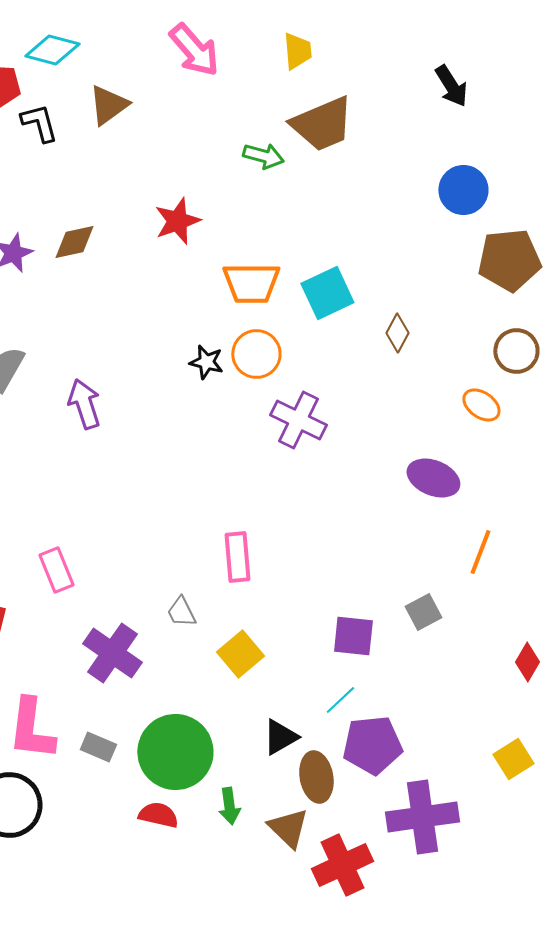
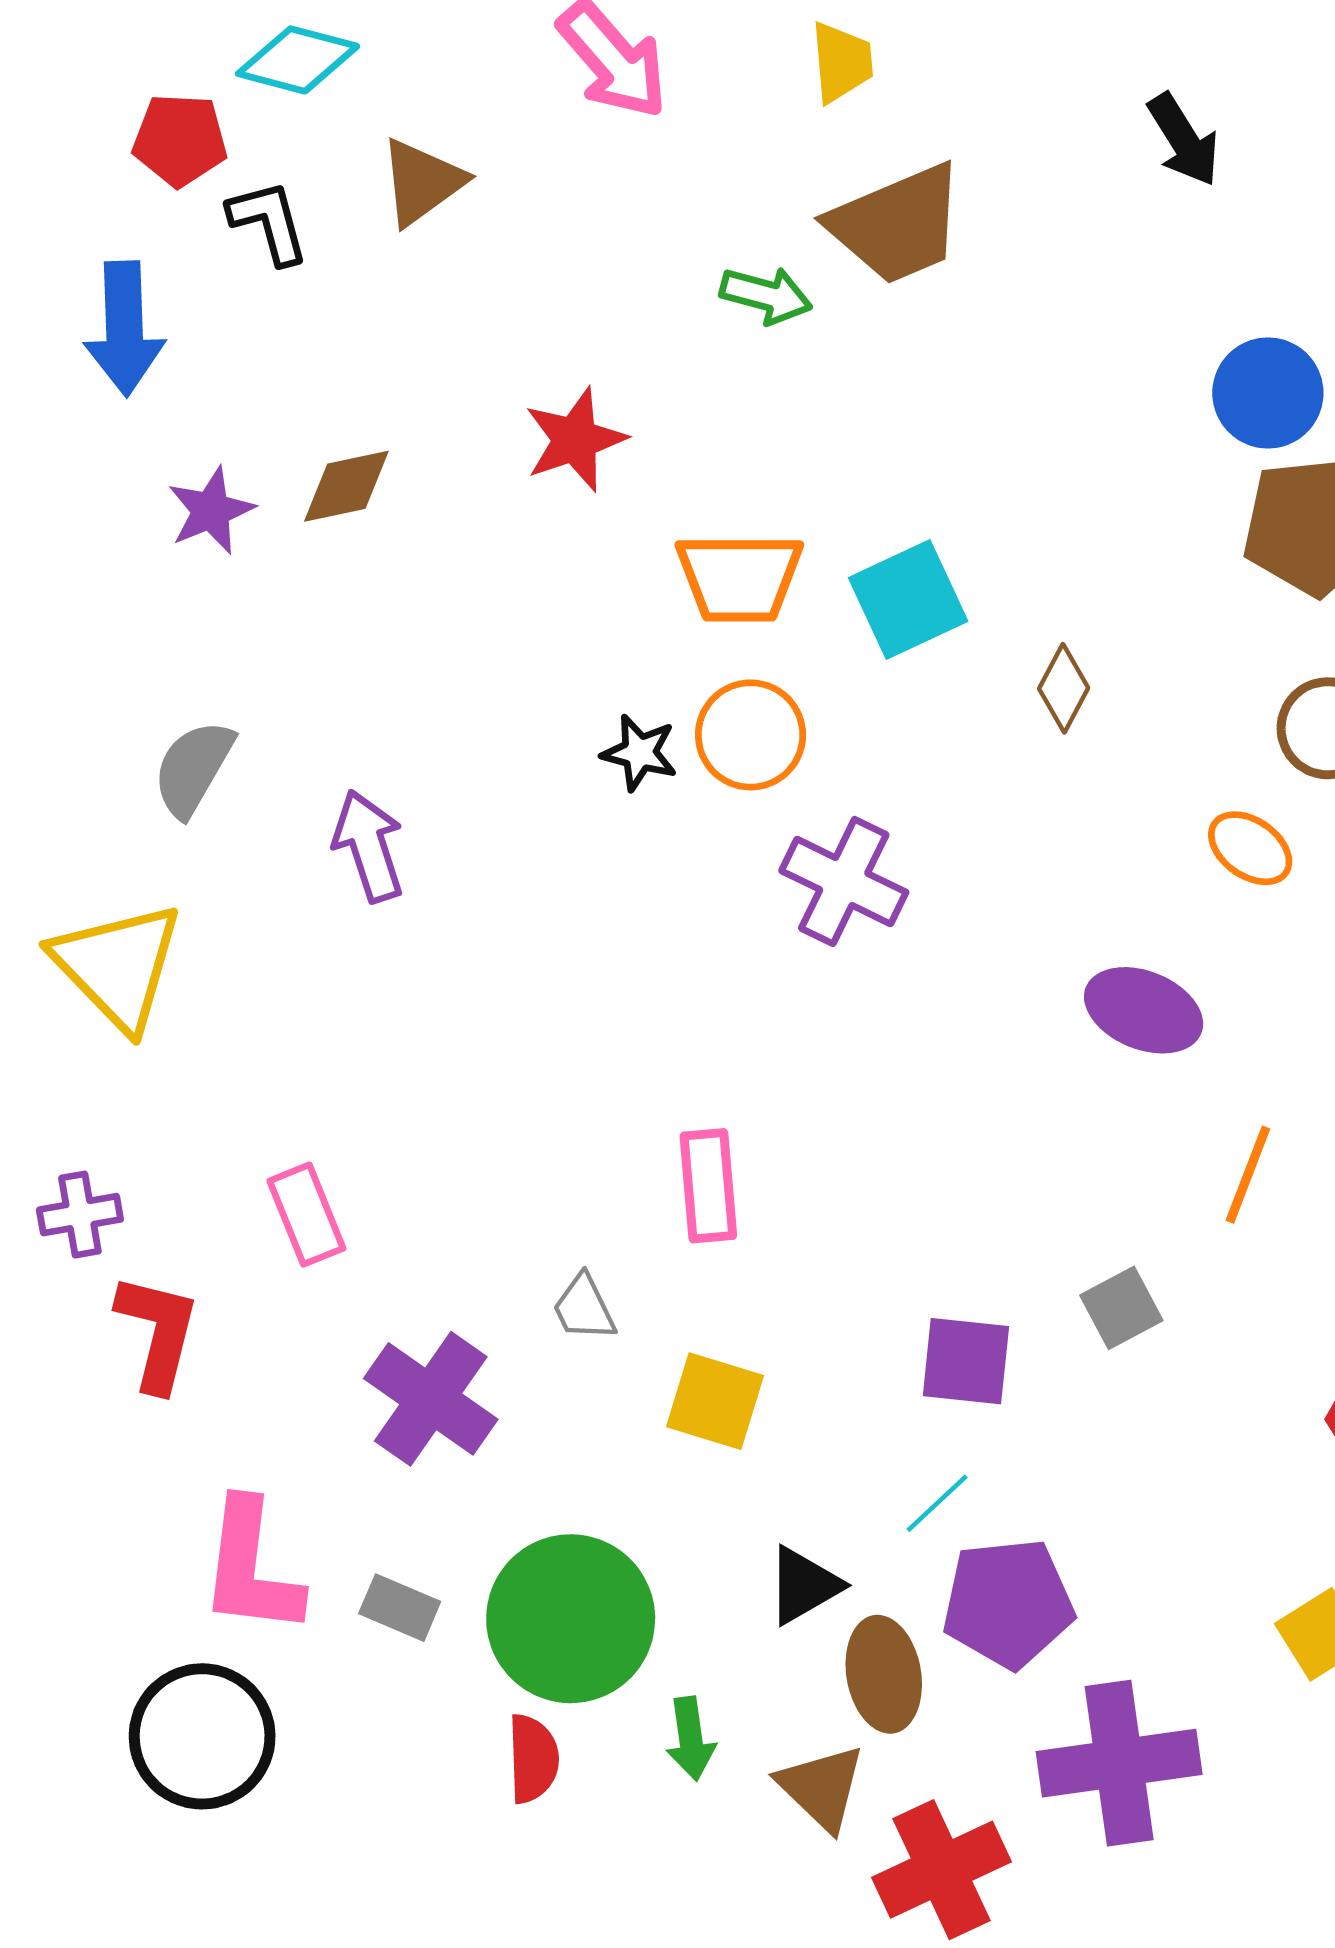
blue circle: (463, 190) -> (1268, 393), moved
yellow square: (240, 654) -> (715, 1401), turned -33
red semicircle: (158, 815) -> (533, 1759), turned 75

